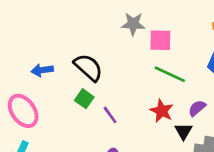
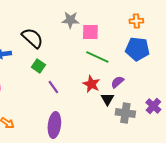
black semicircle: (88, 67) -> (32, 38), moved
green square: (84, 99) -> (38, 66), moved

